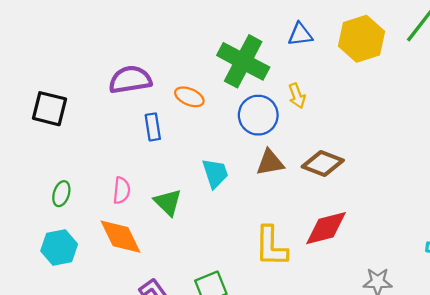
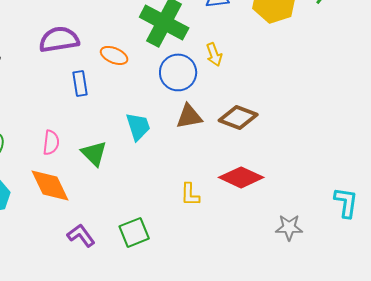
red diamond: (326, 228) -> (241, 177), turned 39
yellow L-shape: (271, 246) -> (190, 194), size x0.6

